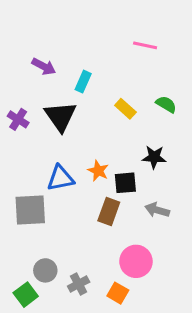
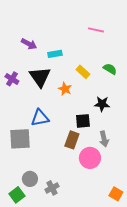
cyan rectangle: (83, 82) -> (55, 54), turned 56
orange star: (98, 171) -> (65, 89), moved
gray arrow: (157, 210) -> (104, 139), turned -119
pink circle: (136, 261) -> (90, 158), moved
orange square: (118, 293) -> (116, 194), moved

